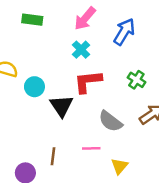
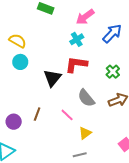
cyan circle: (34, 87) -> (20, 62), moved
pink line: (91, 148) -> (67, 115), turned 32

